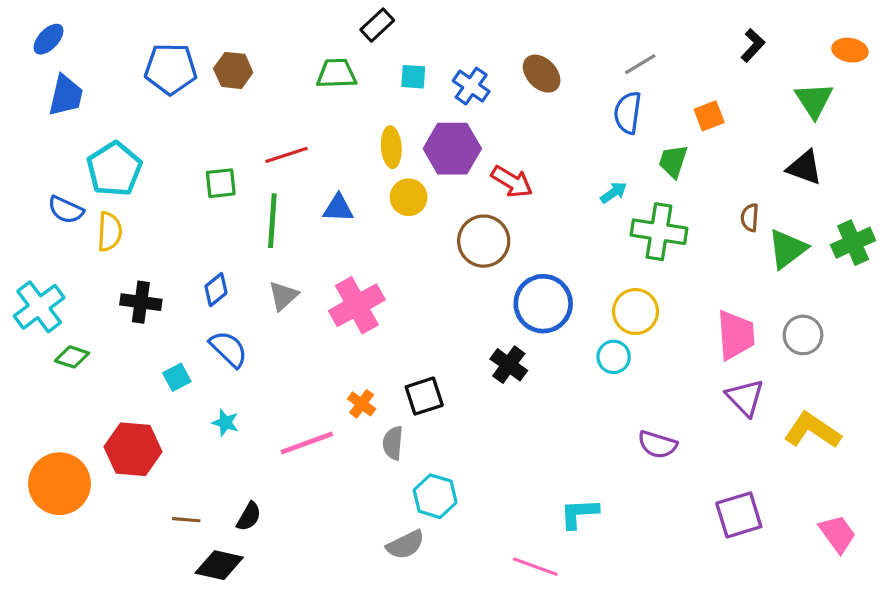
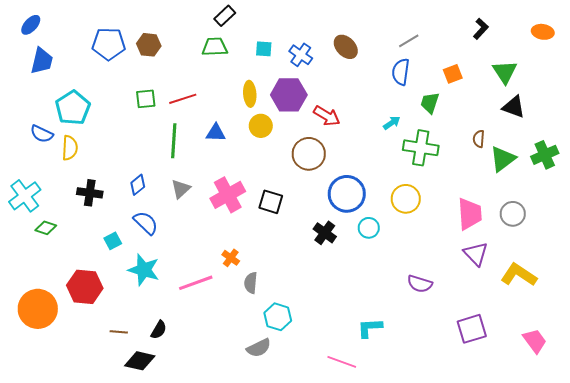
black rectangle: (377, 25) -> (225, 16), moved
green triangle: (814, 100) -> (505, 72), moved
green square: (221, 183) -> (146, 99), moved
cyan circle: (614, 357) -> (369, 228), moved
black square: (424, 396) -> (271, 202), moved, turned 35
cyan star: (225, 423) -> (144, 270), size x1.8

